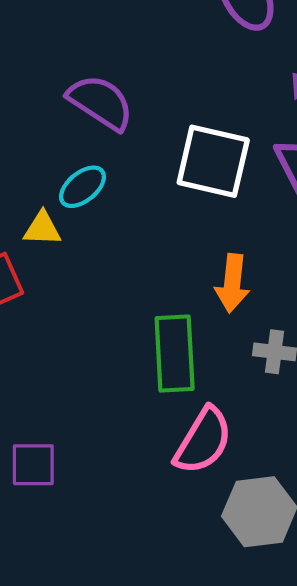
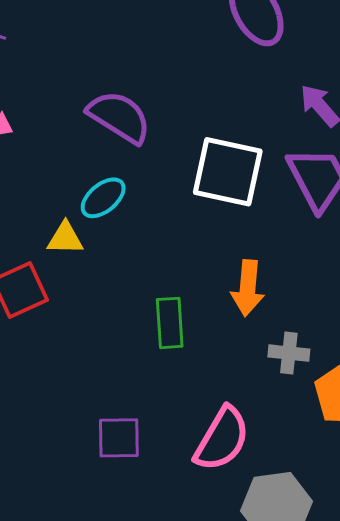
green rectangle: (175, 354) -> (170, 323), moved, size x0.7
purple square: (33, 465) -> (119, 438), moved

